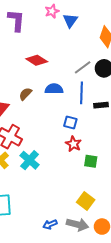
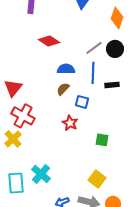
brown semicircle: (25, 94) -> (63, 89), moved
red star: (73, 144) -> (70, 123), moved
cyan cross: (30, 160) -> (41, 174), moved

